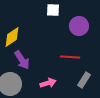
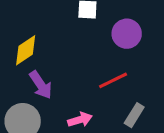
red line: (70, 57) -> (113, 80), turned -30

